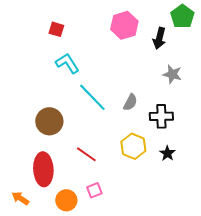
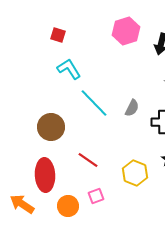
yellow hexagon: (133, 146) -> (135, 173), moved
orange arrow: (20, 198) -> (22, 204), size x1.4

